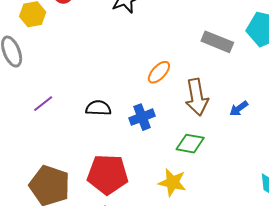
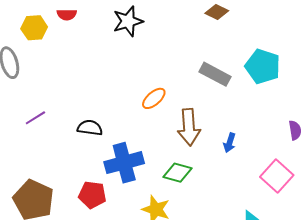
blue arrow: (239, 108) -> (229, 143), turned -42
blue cross: (142, 117) -> (124, 163), moved, size x1.5
red pentagon: (108, 174) -> (92, 195), size x0.7

